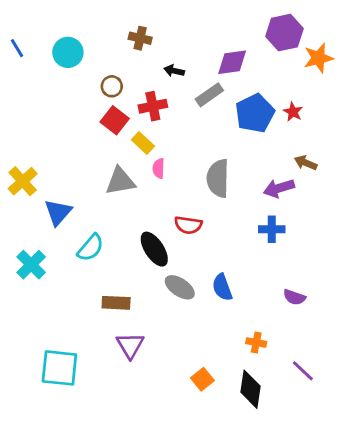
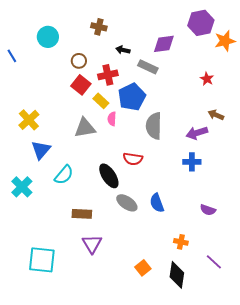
blue line: (17, 48) -> (12, 56), moved
gray rectangle: (209, 95) -> (148, 67), turned 60
blue pentagon: (255, 113) -> (132, 97), moved
yellow cross: (23, 181) -> (29, 120), moved

